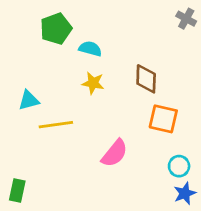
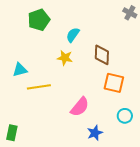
cyan semicircle: (90, 49) -> (73, 35), moved, turned -70
blue star: (185, 193) -> (95, 133), moved

